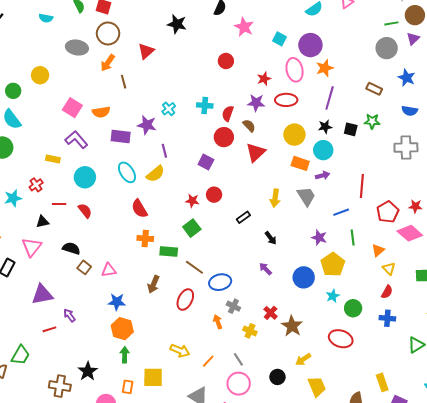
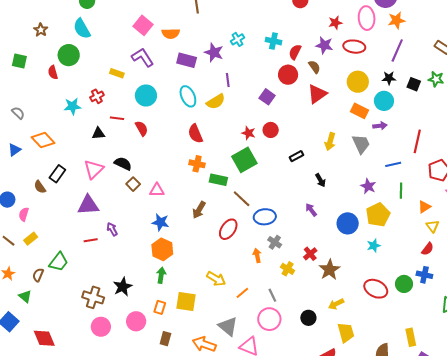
green square: (192, 228) -> (244, 160), size x1.4
pink triangle: (32, 247) -> (94, 169), moved
green circle: (353, 308) -> (404, 284), moved

